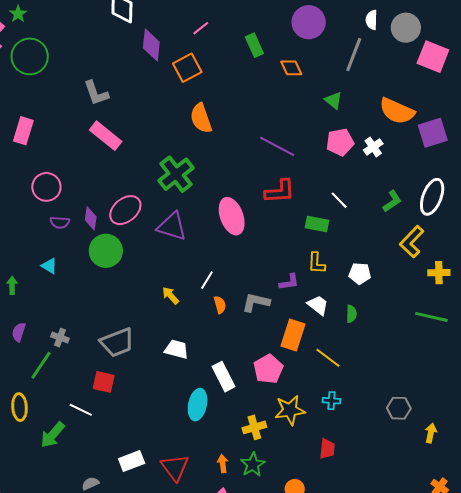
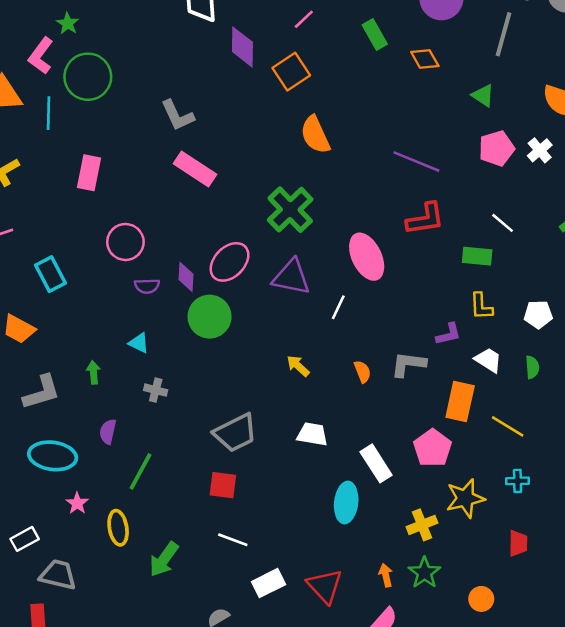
white line: (207, 280) -> (338, 307), moved
gray cross: (60, 338) -> (156, 390), moved
white line: (81, 410) -> (233, 540), moved

